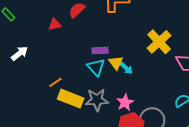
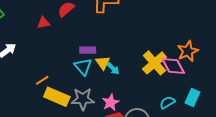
yellow cross: (159, 42) -> (154, 63), moved

